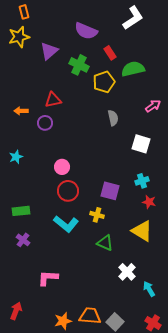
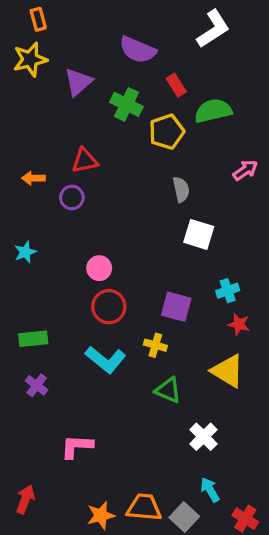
white square: (141, 144) -> (199, 234), moved
cyan arrow: (149, 289) -> (210, 490), moved

